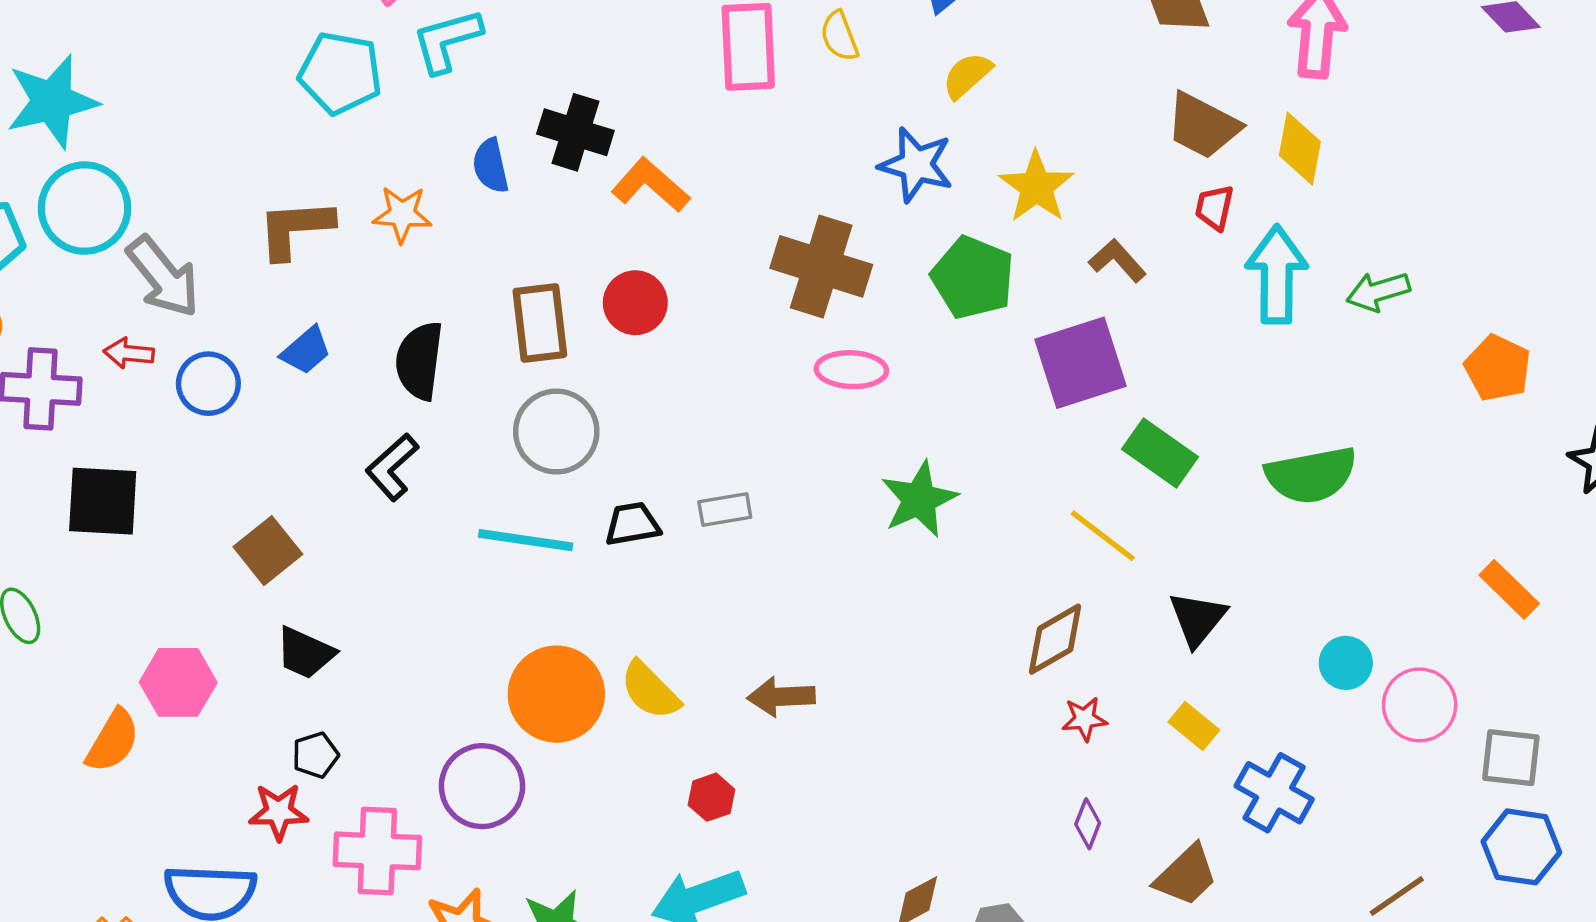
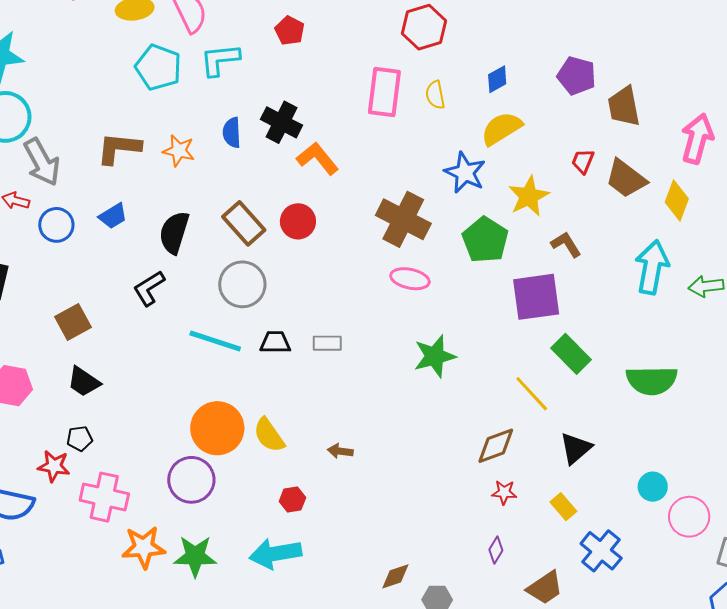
yellow semicircle: (967, 75) -> (501, 129), size x1.4
red trapezoid: (1214, 208) -> (583, 161), moved
brown rectangle: (540, 323) -> (244, 223), turned -45
brown arrow: (781, 697) -> (340, 451), size x0.7
purple circle: (482, 786) -> (191, 480), moved

